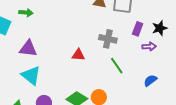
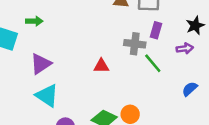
purple rectangle: (138, 29) -> (156, 30), moved
purple triangle: (28, 49) -> (41, 64), turned -36
green line: (117, 66) -> (153, 63), moved

